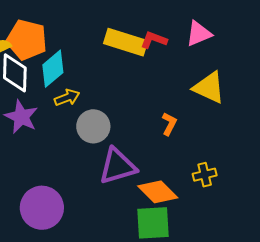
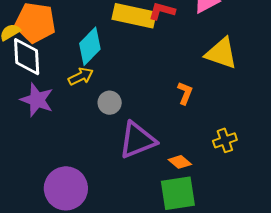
cyan diamond: (53, 69) -> (90, 46), moved
gray circle: (93, 126) -> (110, 103), size x0.7
orange diamond: (158, 192) -> (180, 162), size x0.6

